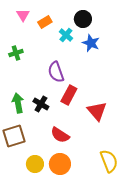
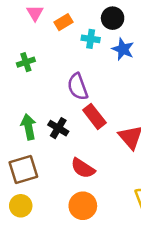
cyan cross: (66, 35) -> (91, 39), turned -32
red rectangle: (69, 95) -> (94, 116), turned -66
yellow circle: (35, 164) -> (21, 206), moved

